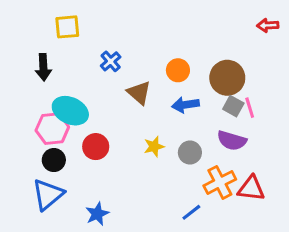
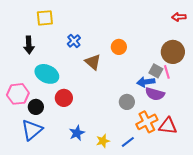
brown circle: (227, 78) -> (173, 52), moved
blue arrow: (185, 105) -> (146, 82), moved
pink hexagon: (52, 129) -> (18, 94), moved
yellow star: (154, 147) -> (103, 141), moved
blue star: (97, 214) -> (77, 133), moved

